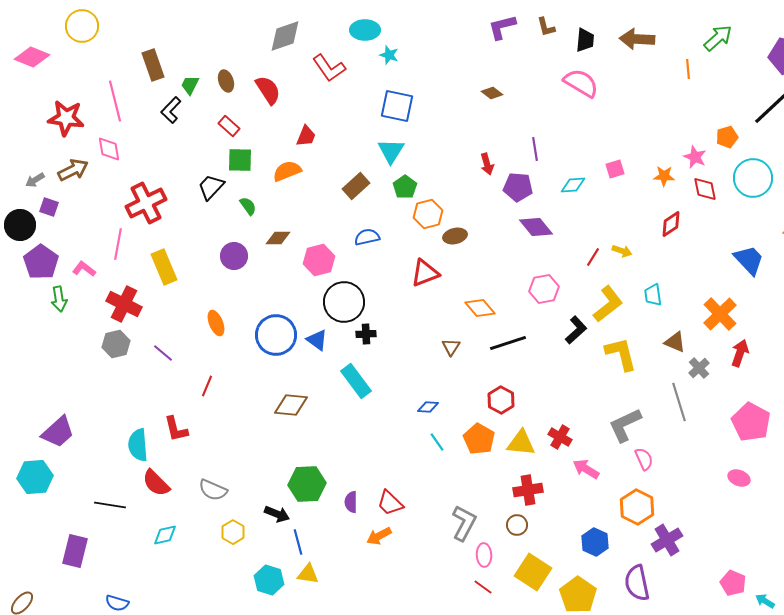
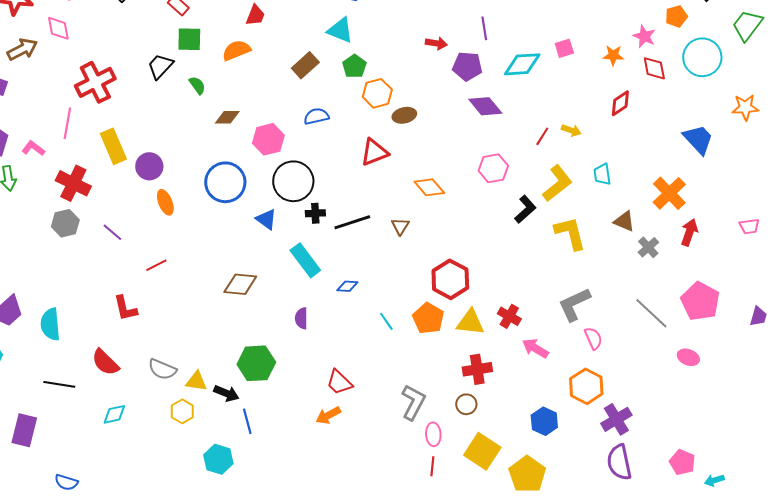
cyan triangle: (391, 151) -> (340, 30), turned -40
red arrow: (487, 164) -> (436, 43), turned -65
cyan diamond: (573, 185) -> (522, 64), size x1.5
purple circle: (234, 256) -> (149, 166), moved
blue circle: (276, 335) -> (225, 182), moved
black line: (508, 343) -> (352, 222), moved
red line: (207, 386) -> (156, 265), turned 40
red hexagon: (501, 400) -> (450, 279), size x1.4
gray line: (679, 402) -> (651, 313), moved, turned -30
blue diamond: (428, 407) -> (347, 286), moved
cyan semicircle: (138, 445) -> (50, 324), moved
purple semicircle: (351, 502) -> (301, 318), moved
yellow triangle: (308, 574) -> (196, 381), moved
purple semicircle: (637, 583) -> (619, 462), moved
red line: (483, 587) -> (432, 466), turned 60
cyan arrow: (765, 601) -> (714, 480), turned -48

